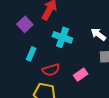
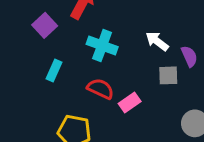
red semicircle: (51, 70) -> (100, 89), moved, turned -138

